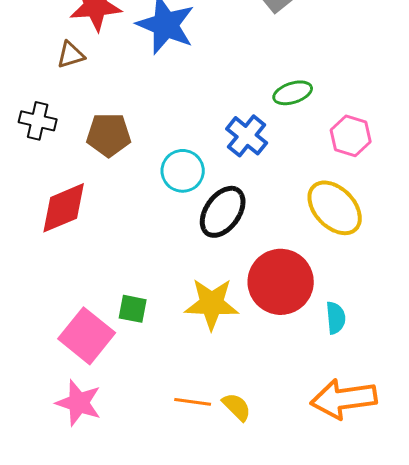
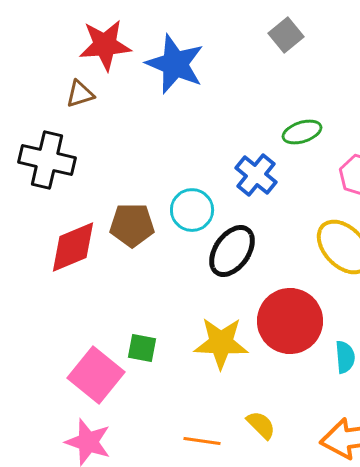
black cross: (38, 121) -> (47, 160), size x1.5
brown pentagon: (109, 135) -> (132, 225), moved
yellow semicircle: (237, 407) -> (261, 425), moved

